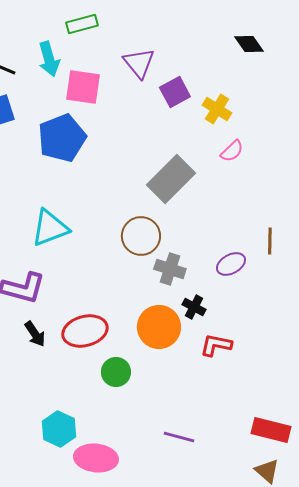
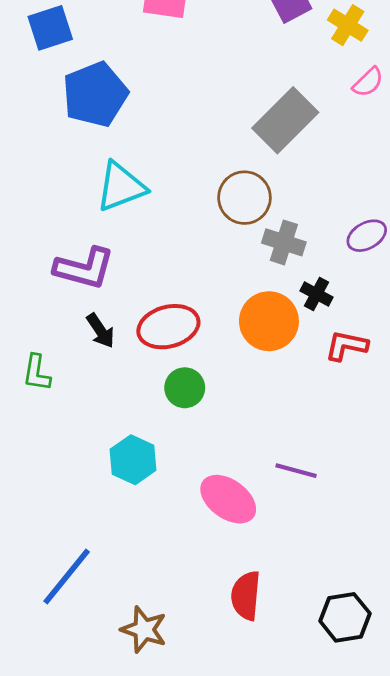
blue pentagon: (62, 138) -> (95, 94), moved
green circle: (116, 372) -> (185, 388), moved
pink ellipse: (96, 458) -> (228, 499), moved, turned 30

